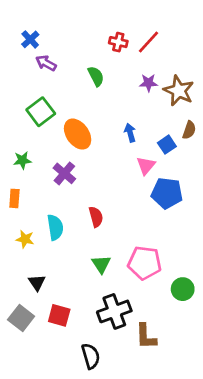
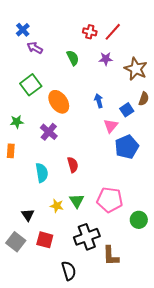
purple star: (148, 83) -> (106, 59), moved
blue pentagon: (167, 193) -> (127, 147), turned -30
yellow star: (25, 239) -> (57, 206), moved

